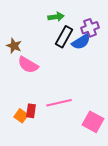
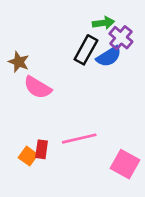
green arrow: (56, 17) -> (103, 23), moved
purple cross: (90, 28) -> (121, 38), turned -30

